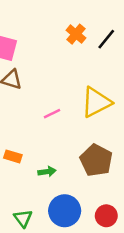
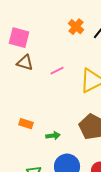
pink line: (52, 114) -> (57, 71), moved

